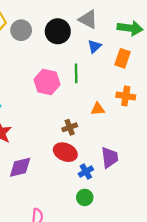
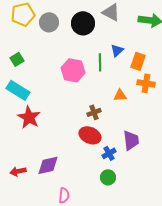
blue triangle: (94, 46) -> (117, 50), moved
orange rectangle: (123, 58) -> (138, 61), moved
purple diamond: (20, 167) -> (48, 165), moved

